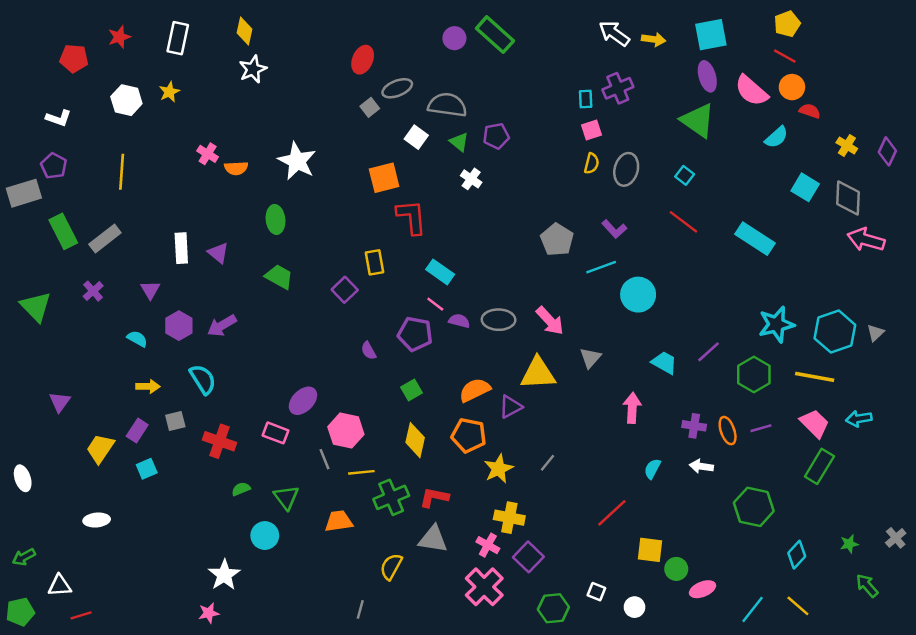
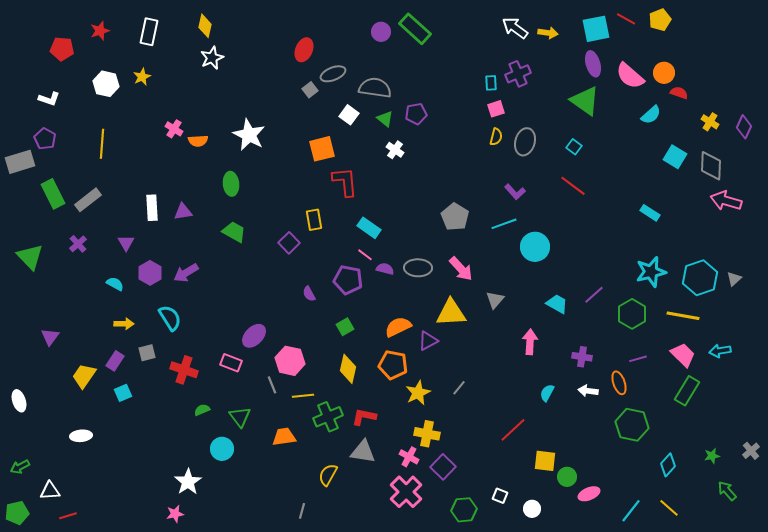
red line: (785, 56) -> (626, 19), moved
cyan rectangle: (755, 239) -> (650, 213), moved, size x0.6
gray pentagon: (557, 240) -> (455, 217), moved
purple triangle: (218, 253) -> (183, 212), turned -48
orange ellipse: (728, 431) -> (619, 383), moved

